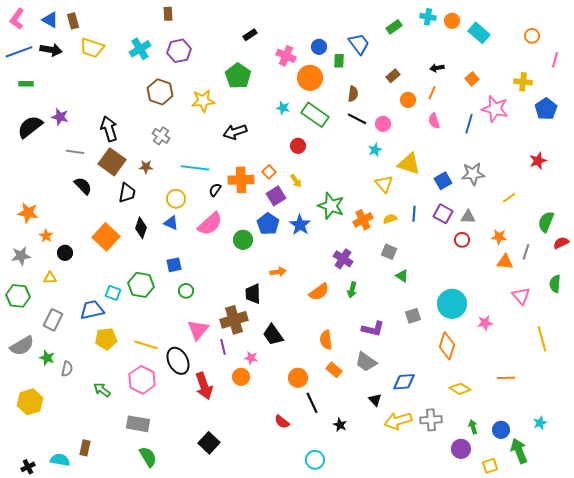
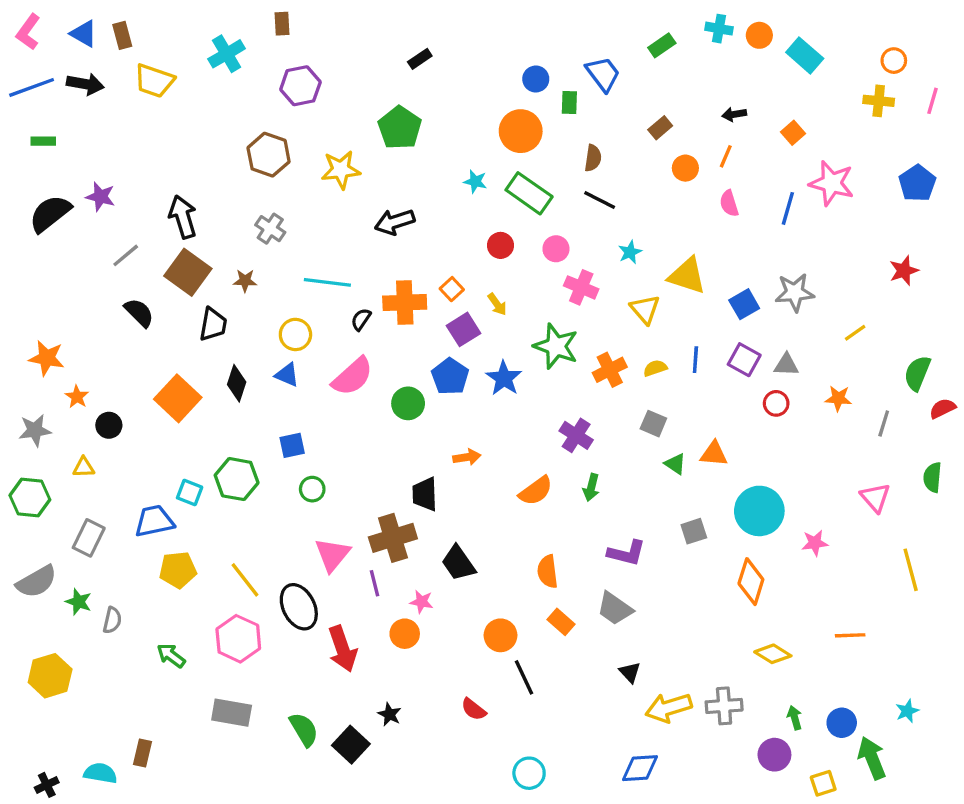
cyan cross: (140, 49) -> (227, 54), moved
pink cross: (286, 56) -> (581, 287), moved
yellow cross: (523, 82) -> (879, 101), moved
pink circle: (383, 124) -> (556, 249), moved
gray line: (75, 152) -> (126, 255), turned -48
orange triangle: (505, 262) -> (714, 454), moved
yellow line: (146, 345) -> (245, 580), turned 35
blue diamond: (404, 382) -> (640, 768), moved
black star: (340, 425) -> (390, 714), moved
green semicircle: (148, 457) -> (304, 729), moved

